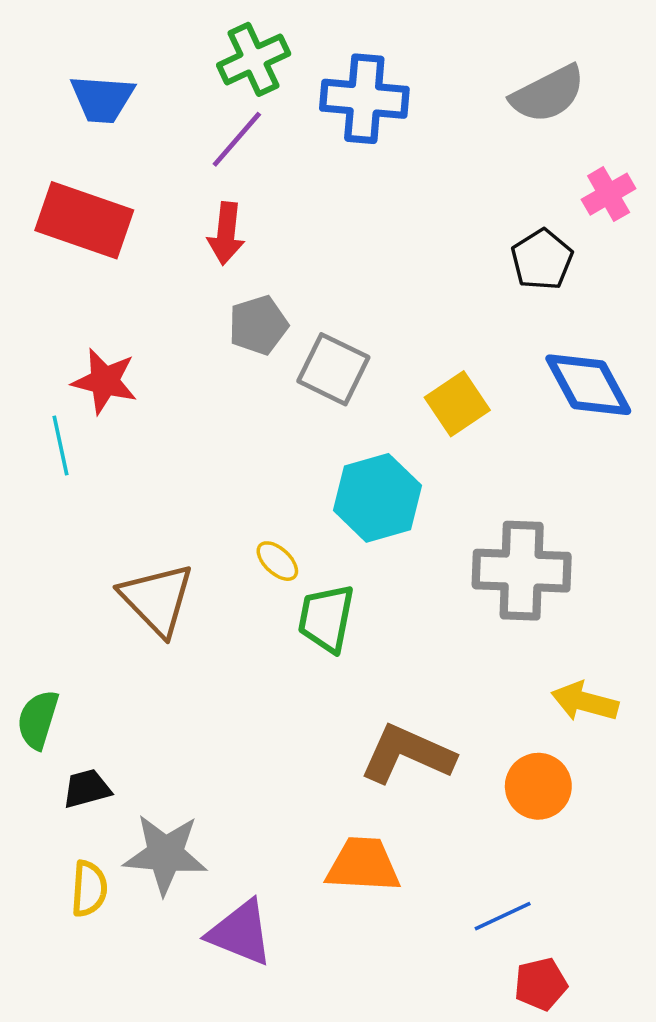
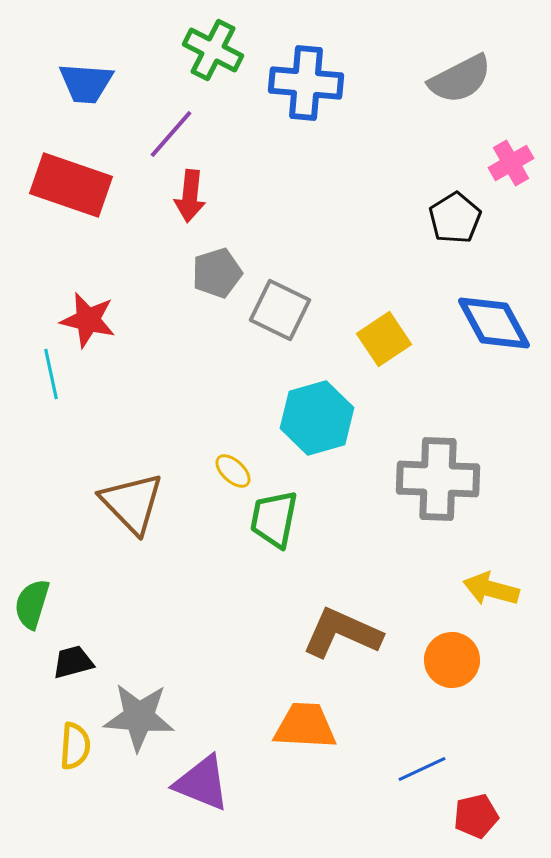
green cross: (254, 59) -> (213, 50), turned -38
purple line: (237, 139) -> (171, 134), moved
red pentagon: (541, 984) -> (476, 816), moved

